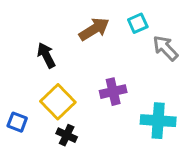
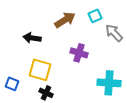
black arrow: (46, 55) -> (32, 38), turned -54
purple cross: (113, 92) -> (79, 53), moved, turned 30
yellow square: (58, 102) -> (40, 70), turned -30

